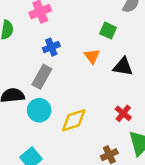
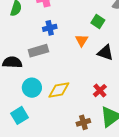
gray rectangle: (42, 77) -> (38, 51), turned 36
cyan circle: (39, 110) -> (32, 88), moved

